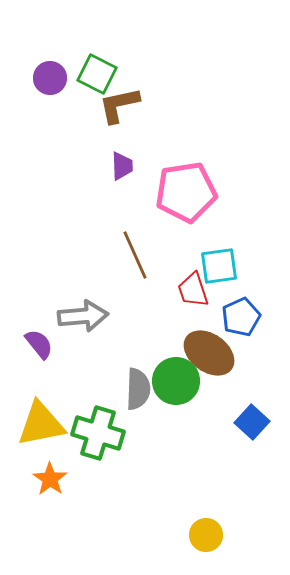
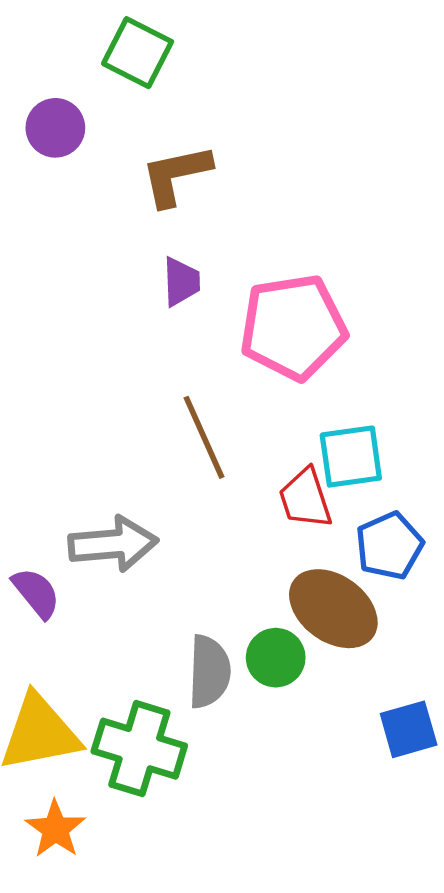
green square: (97, 74) -> (138, 53), moved
green circle: (176, 381) -> (276, 658), size x0.7
blue square: (252, 422) -> (409, 729), turned 32

